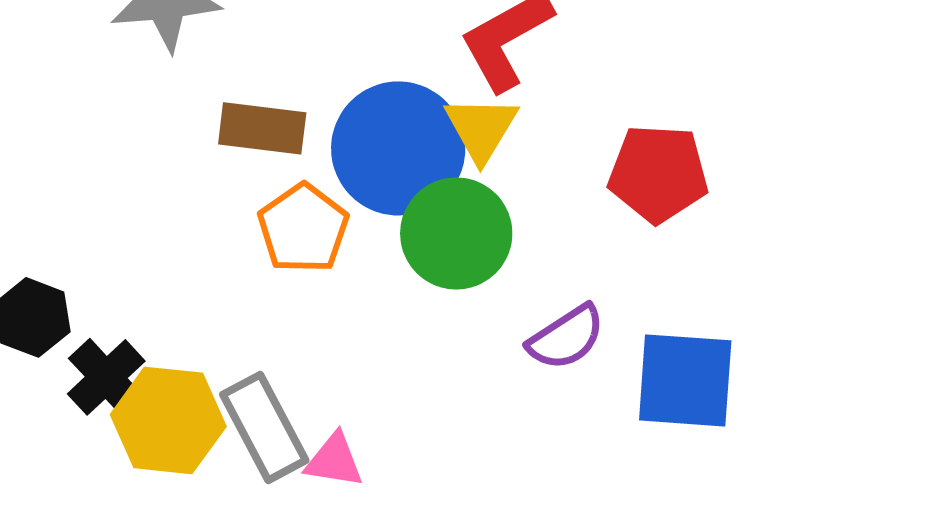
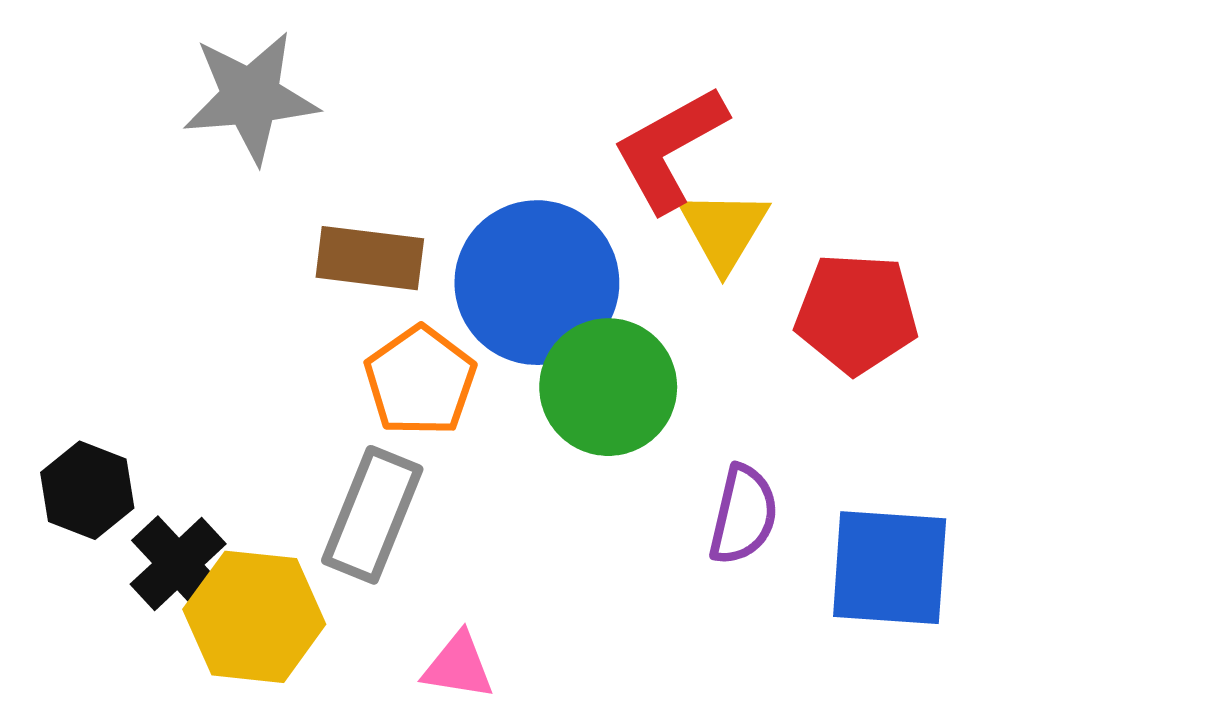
yellow triangle: (481, 128) -> (724, 230), moved
purple semicircle: (566, 337) -> (743, 515), turned -44
gray rectangle: (264, 427) -> (372, 515), moved, turned 50

